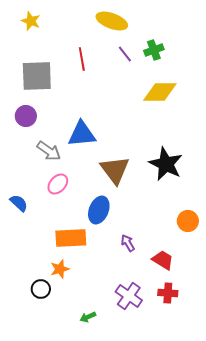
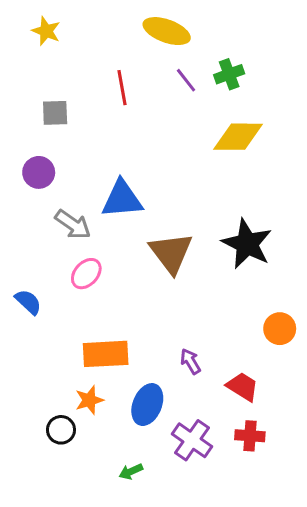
gray square: (37, 76) -> (55, 113), size x0.6
blue ellipse: (99, 210) -> (147, 405), moved

